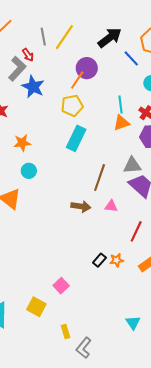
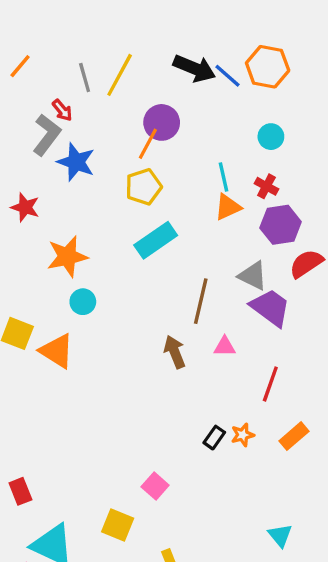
black arrow: (110, 38) -> (194, 68), turned 65
blue line: (131, 58) -> (227, 76), moved
cyan rectangle: (76, 138) -> (156, 240), turned 35
orange star: (22, 143) -> (67, 256), size x1.4
gray triangle: (132, 165) -> (253, 276), turned 36
brown arrow: (81, 206) -> (175, 352), turned -114

